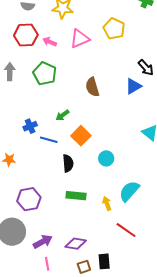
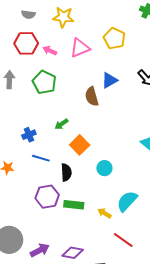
blue triangle: (133, 86) -> (109, 80), moved
blue line: (49, 140) -> (41, 158), moved
purple hexagon: (29, 199) -> (47, 197), moved
yellow arrow: (107, 203) -> (104, 213), turned -40

